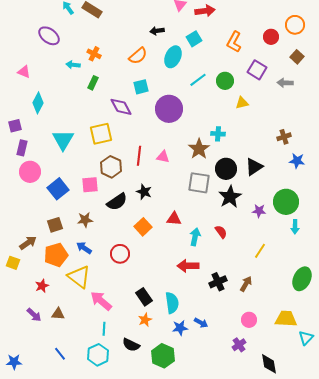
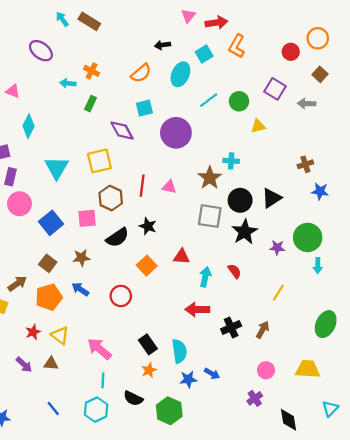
orange L-shape: (234, 42) -> (237, 46), moved
brown square: (55, 225) -> (48, 263), turned -35
yellow triangle: (79, 277) -> (60, 335), moved, size x0.7
cyan triangle: (306, 338) -> (330, 409), moved

